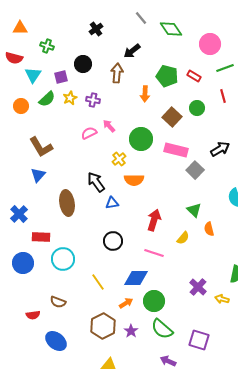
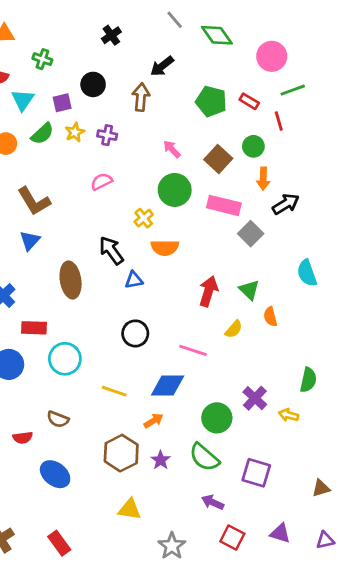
orange arrow: (145, 94) -> (263, 179), moved
red line: (223, 96) -> (279, 121), moved
pink arrow: (109, 126) -> (172, 149), moved
red arrow: (154, 220) -> (208, 291), moved
yellow line: (98, 282) -> (114, 391), turned -36
green circle: (154, 301) -> (217, 418), moved

